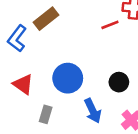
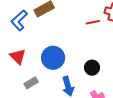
gray rectangle: (46, 114) -> (31, 83), turned 32

